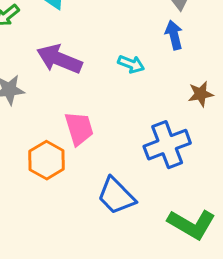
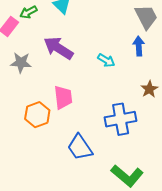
brown star: (201, 94) -> (149, 89), turned -30

